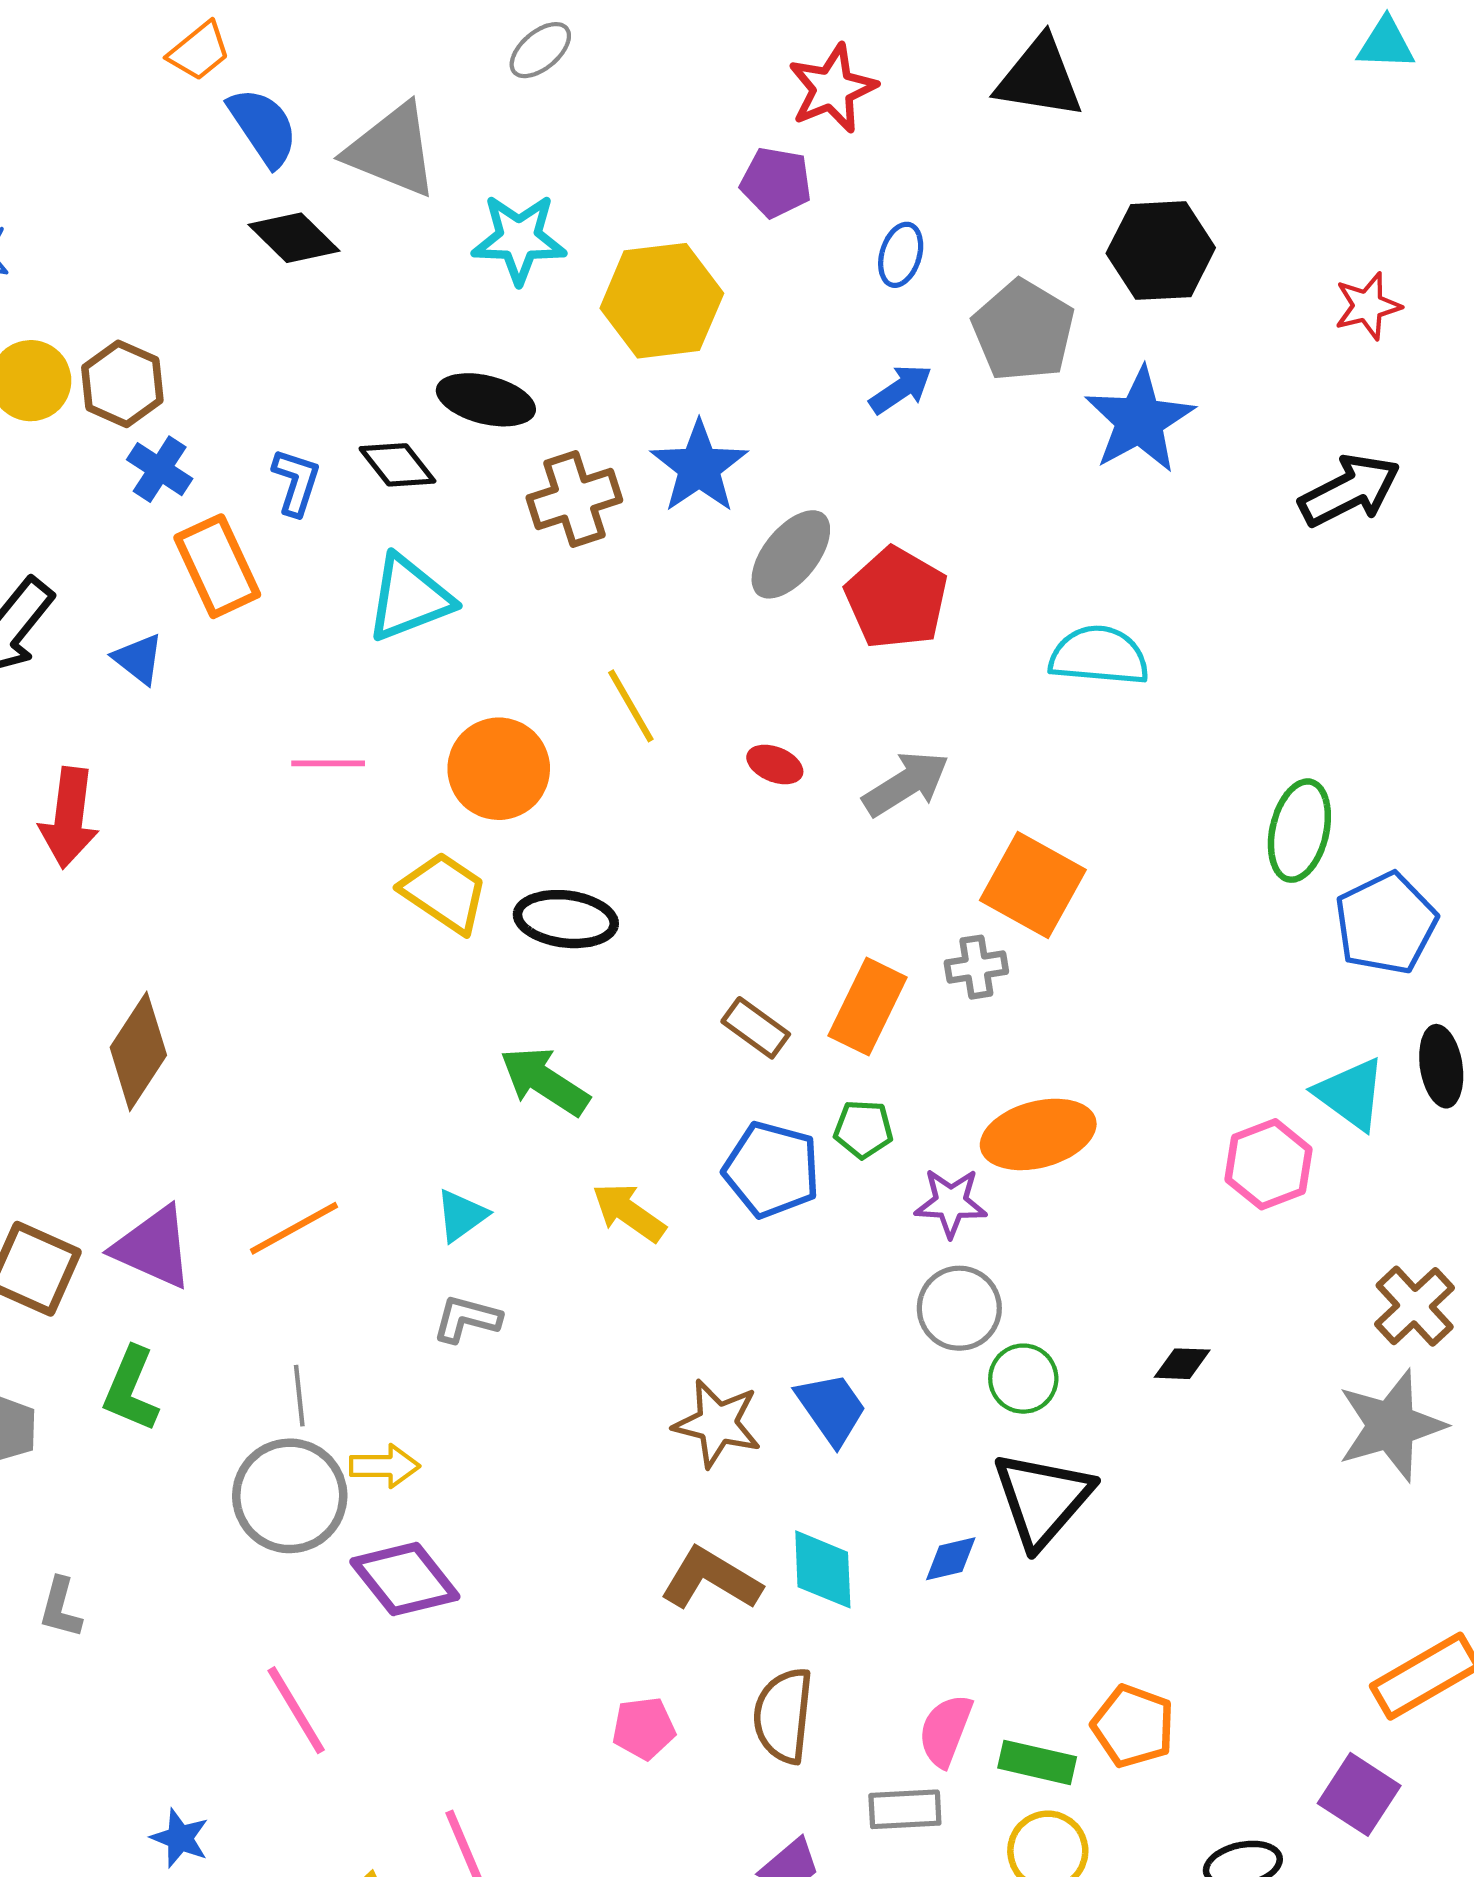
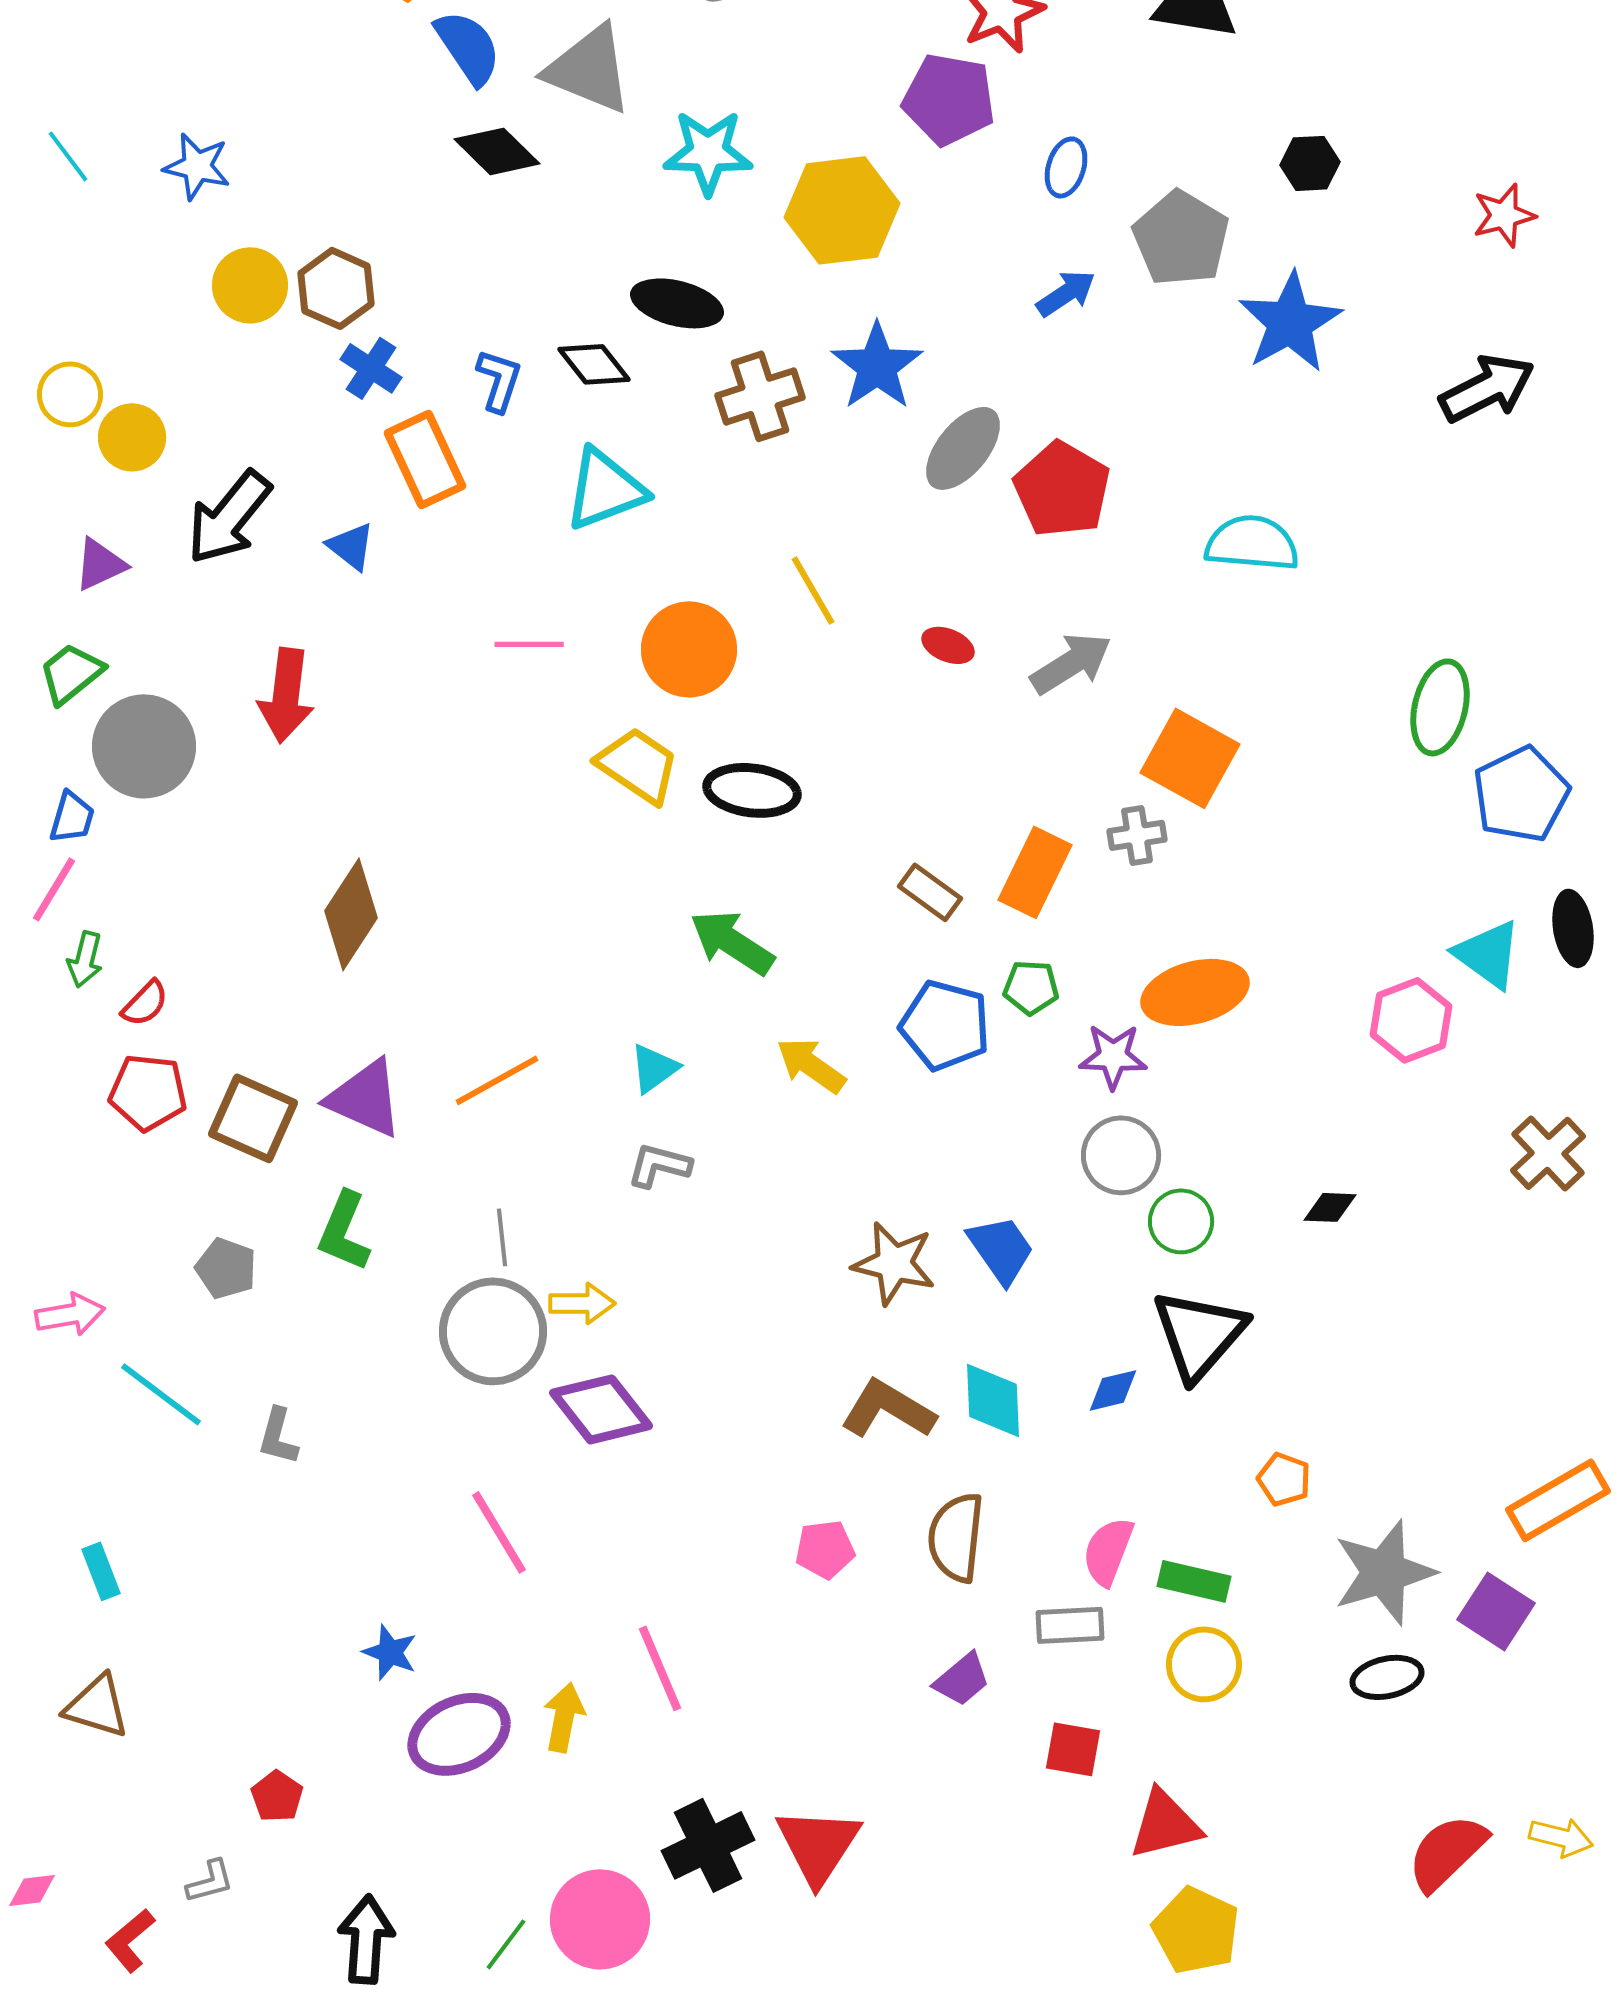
purple pentagon: (776, 182) -> (949, 99), size x1.4
black hexagon: (1161, 251) -> (1310, 163), size x0.6
gray star: (1391, 1426) -> (1384, 1572), moved
orange pentagon: (1133, 1726) -> (1284, 1479), moved, size x0.7

